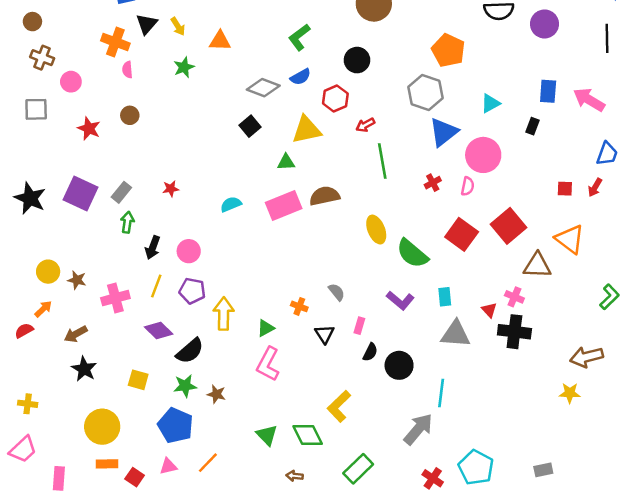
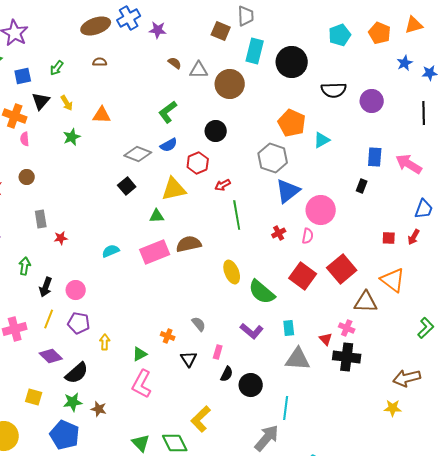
cyan triangle: (490, 103) -> (322, 140), moved
gray rectangle: (121, 192) -> (41, 219), moved, turned -48
yellow arrow: (224, 314) -> (105, 342), size x0.6

